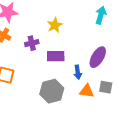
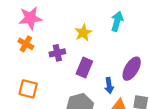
cyan arrow: (101, 15) -> (117, 21), moved
purple rectangle: (56, 56) -> (84, 68), turned -66

